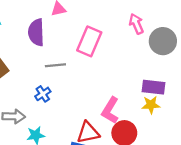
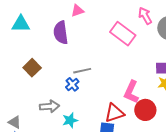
pink rectangle: (89, 41) -> (123, 34), moved, turned -70
gray line: (55, 65) -> (82, 71), moved

